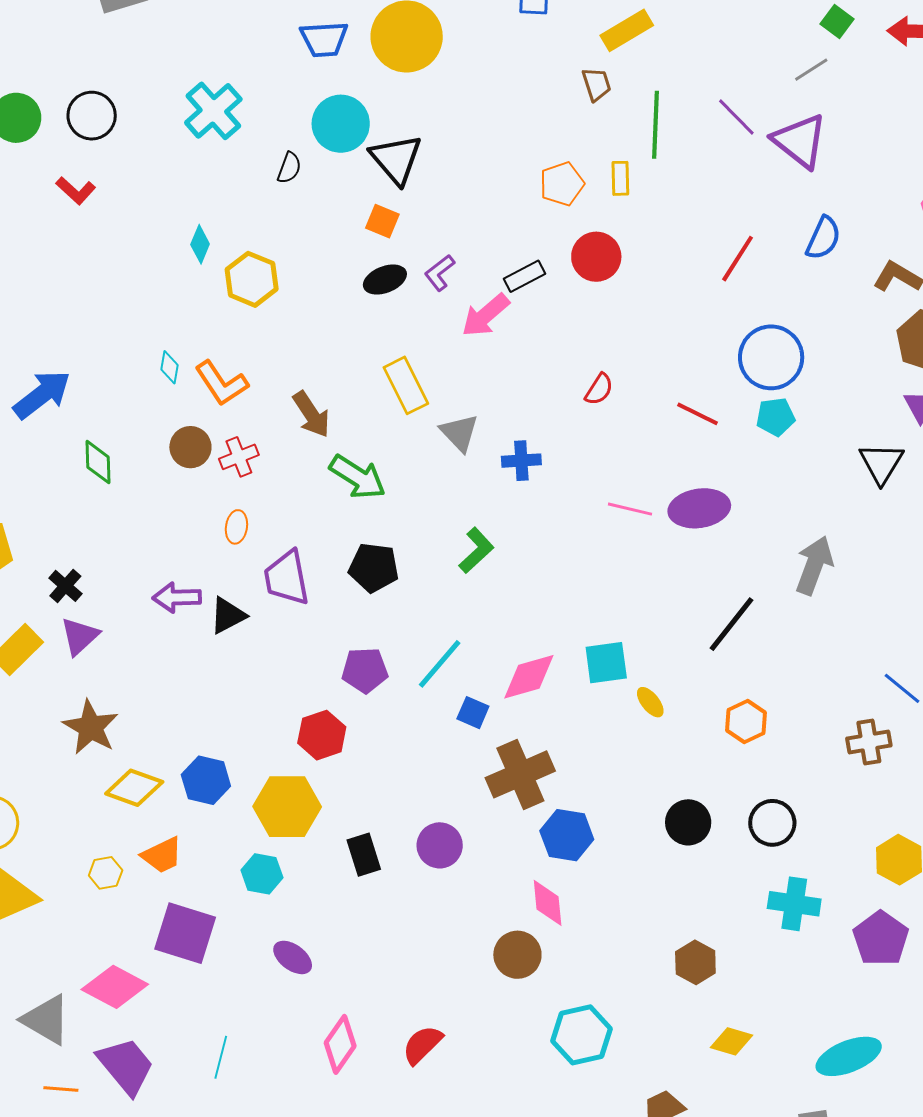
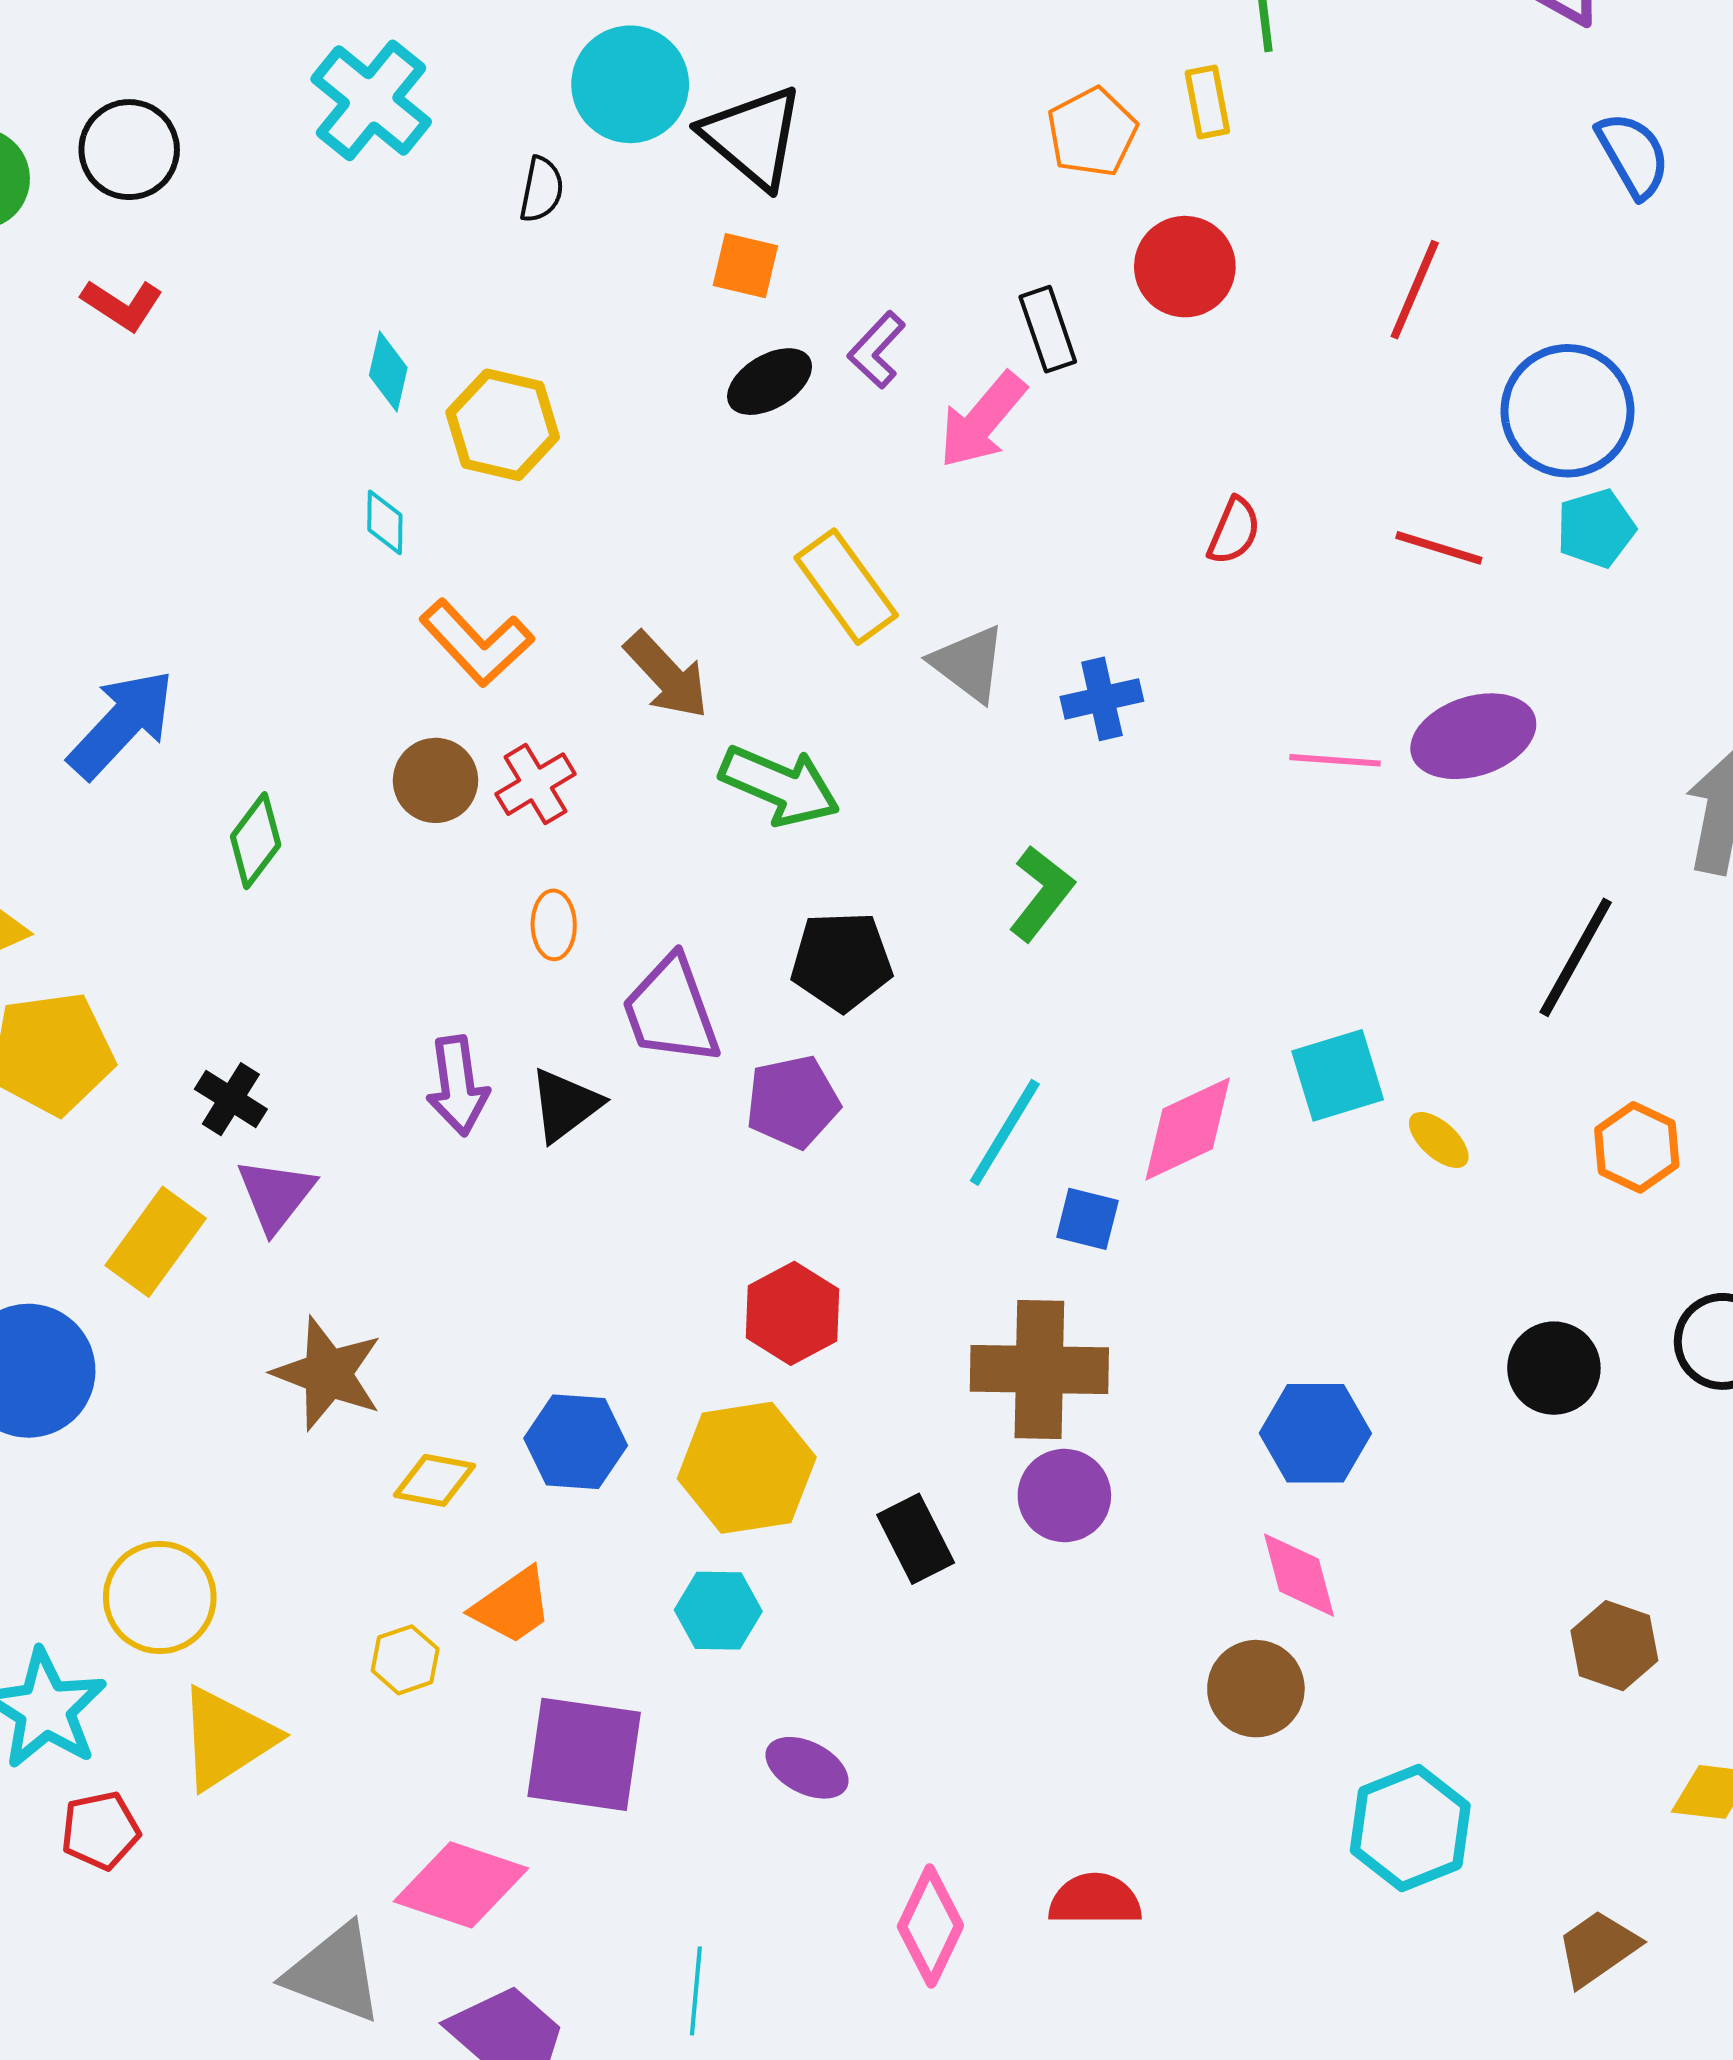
blue semicircle: (823, 238) -> (1633, 155), turned -45
red line: (738, 259) -> (1415, 290), moved
black rectangle: (525, 276) -> (1048, 329), turned -72
cyan diamond: (170, 367) -> (385, 522), moved
green diamond: (98, 462) -> (256, 841), turned 48
purple arrow: (177, 598) -> (458, 1086), turned -87
purple pentagon: (365, 670) -> (793, 1102), moved
brown cross: (520, 774) -> (1039, 1369), moved, turned 34
yellow diamond: (134, 788) -> (434, 1480), size x0.7
red semicircle: (422, 1045) -> (1095, 1900), turned 54

